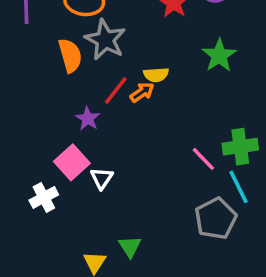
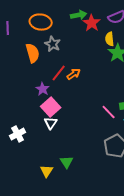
gray star: (105, 40) -> (53, 44), size x0.7
yellow semicircle: (156, 75) -> (110, 39), moved, turned 88
pink square: (72, 162) -> (51, 107), moved

